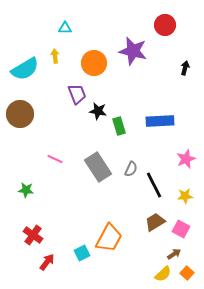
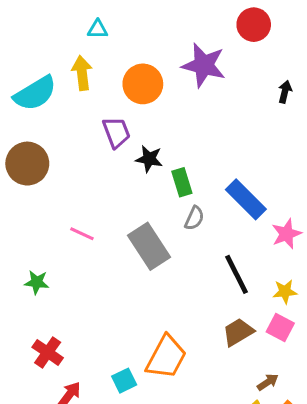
yellow arrow: (55, 56) -> (82, 73), size x1.5
blue rectangle: (160, 121) -> (246, 199), moved, turned 48
gray semicircle: (131, 169) -> (194, 218), moved
pink square: (181, 229) -> (280, 327), moved

